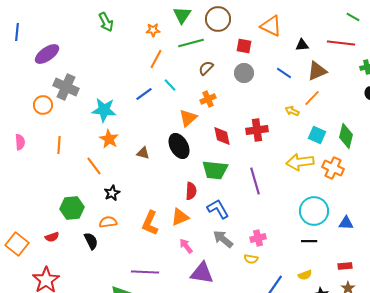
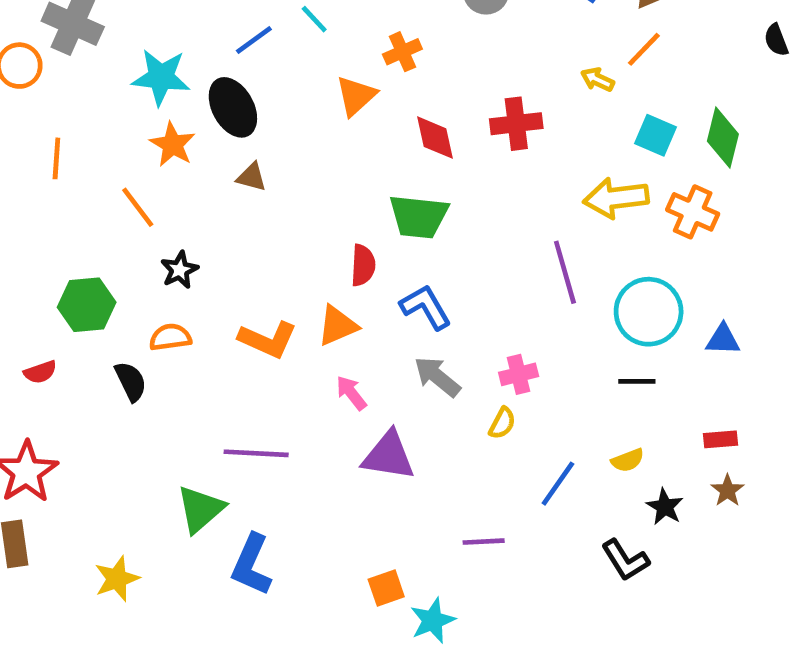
black ellipse: (179, 146) -> (233, 107), moved
purple line: (255, 181) -> (565, 272), moved
orange L-shape: (150, 223) -> (268, 340), turned -90
yellow semicircle: (251, 259) -> (502, 423), turned -72

